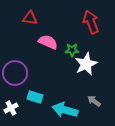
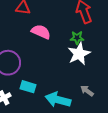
green star: (72, 50) -> (77, 38), moved

